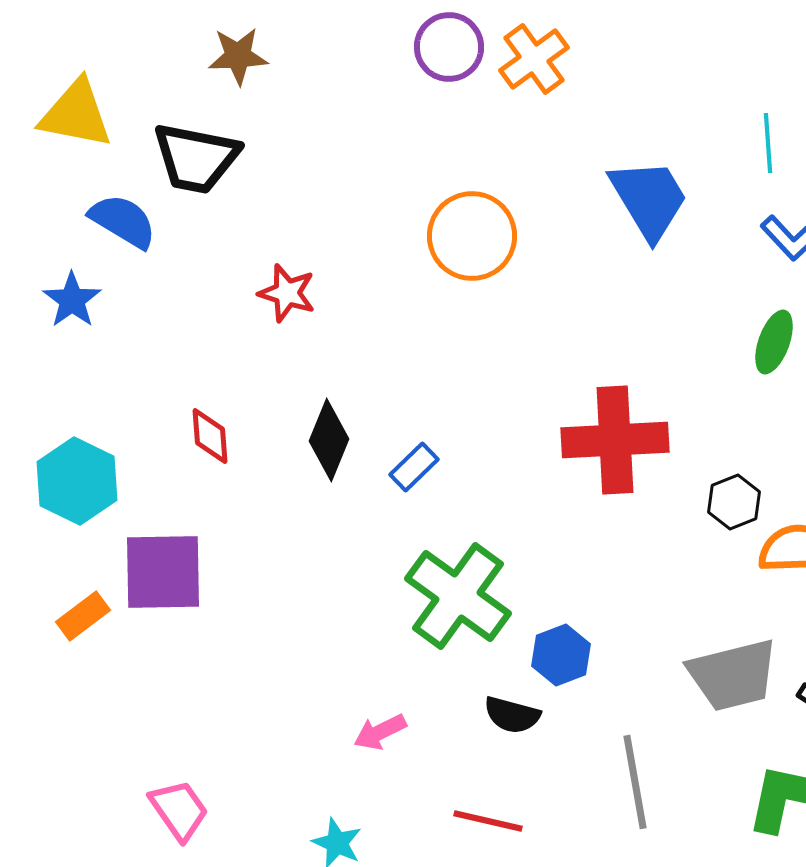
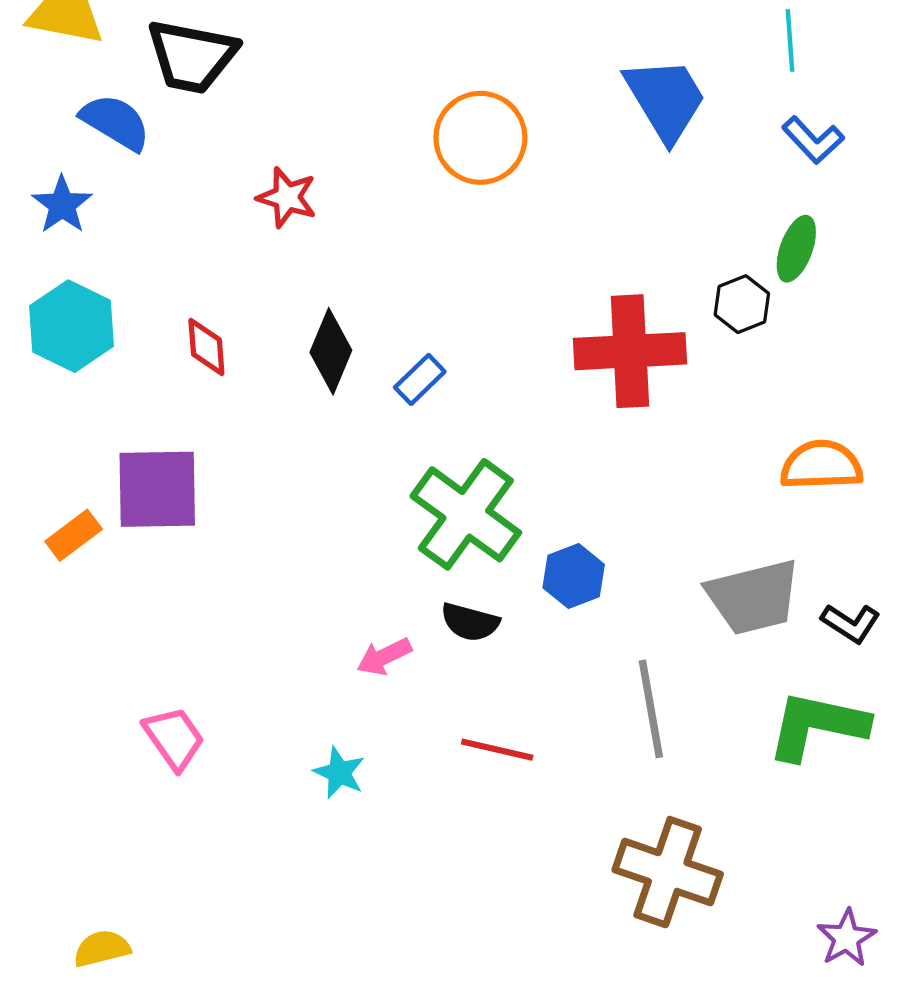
cyan hexagon: (77, 481) -> (71, 326), moved
black hexagon: (734, 502) -> (742, 304), moved
black semicircle: (512, 715) -> (470, 622), moved

